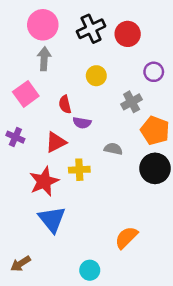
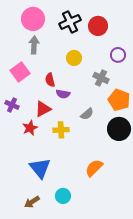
gray cross: (132, 102) -> (101, 78), turned -35
gray semicircle: (113, 149) -> (87, 114), turned 128
red star: (44, 181) -> (30, 128), moved, size x0.7
orange semicircle: (126, 238) -> (94, 168), moved
brown arrow: (21, 264) -> (32, 202), moved
cyan circle: (90, 270) -> (63, 196), moved

